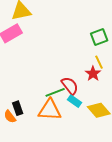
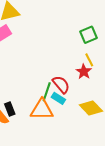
green line: (55, 92) -> (47, 92), turned -48
cyan rectangle: (74, 101) -> (58, 98), moved

